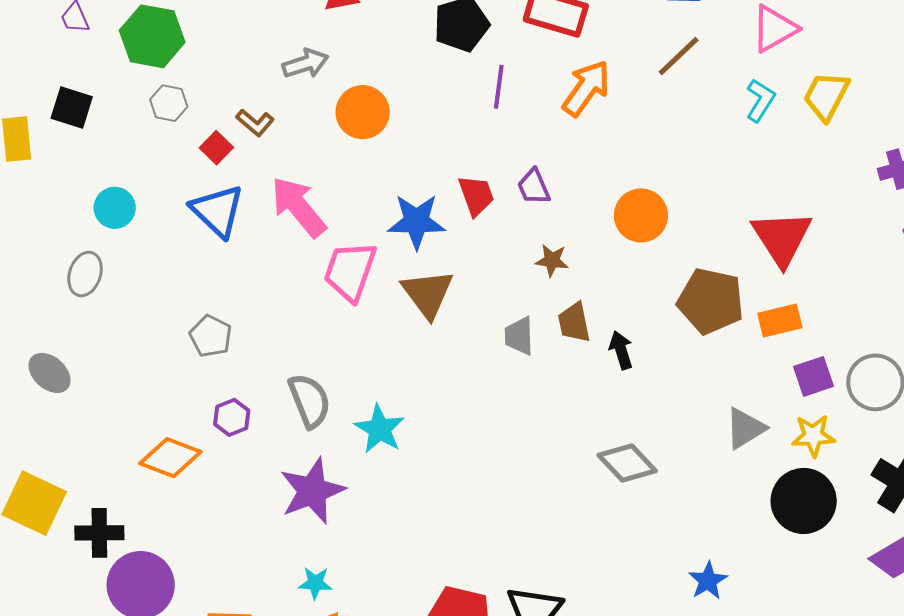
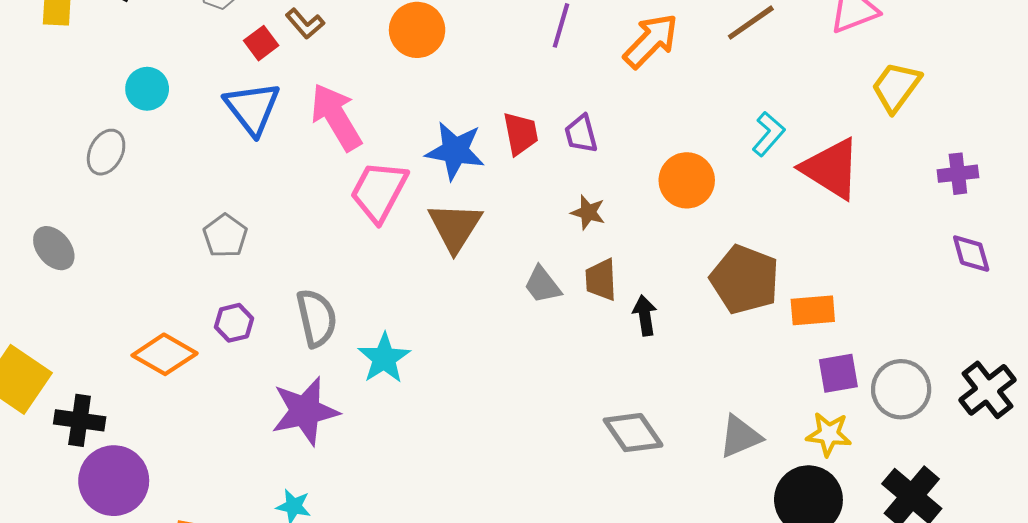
cyan L-shape: (760, 100) -> (768, 134), moved
red triangle: (782, 238) -> (831, 169), moved, turned -34
gray trapezoid: (519, 336) -> (542, 285), turned -45
gray triangle: (745, 428) -> (740, 436), moved

